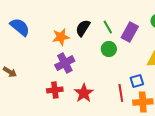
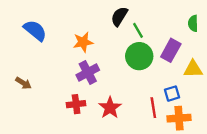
black semicircle: (83, 28) -> (119, 16), moved
purple rectangle: (130, 32) -> (171, 50), moved
green circle: (109, 49) -> (139, 56), size x1.5

